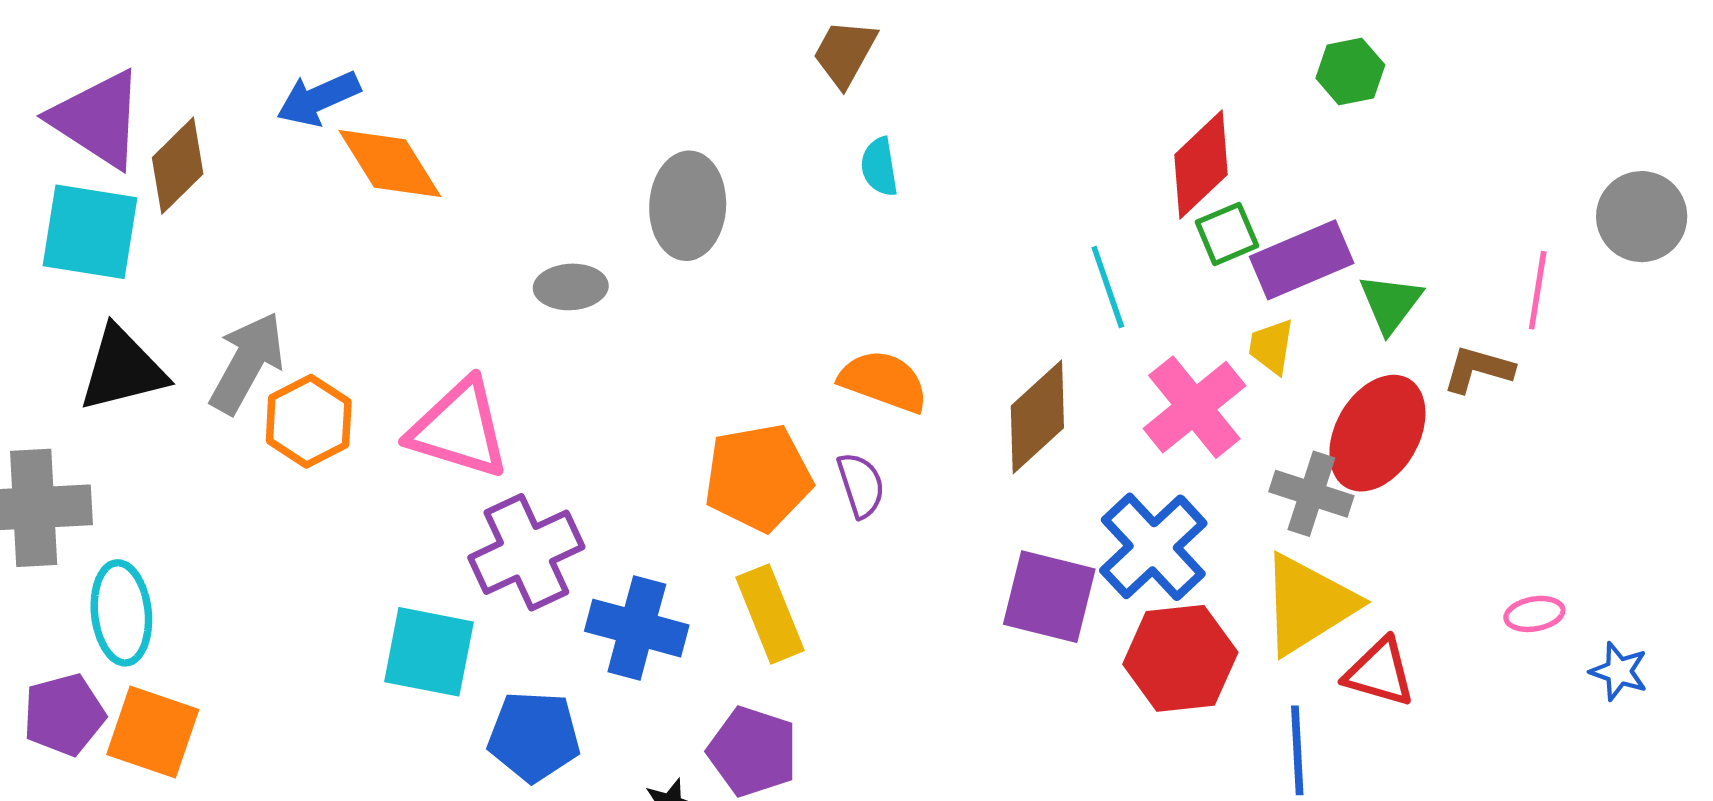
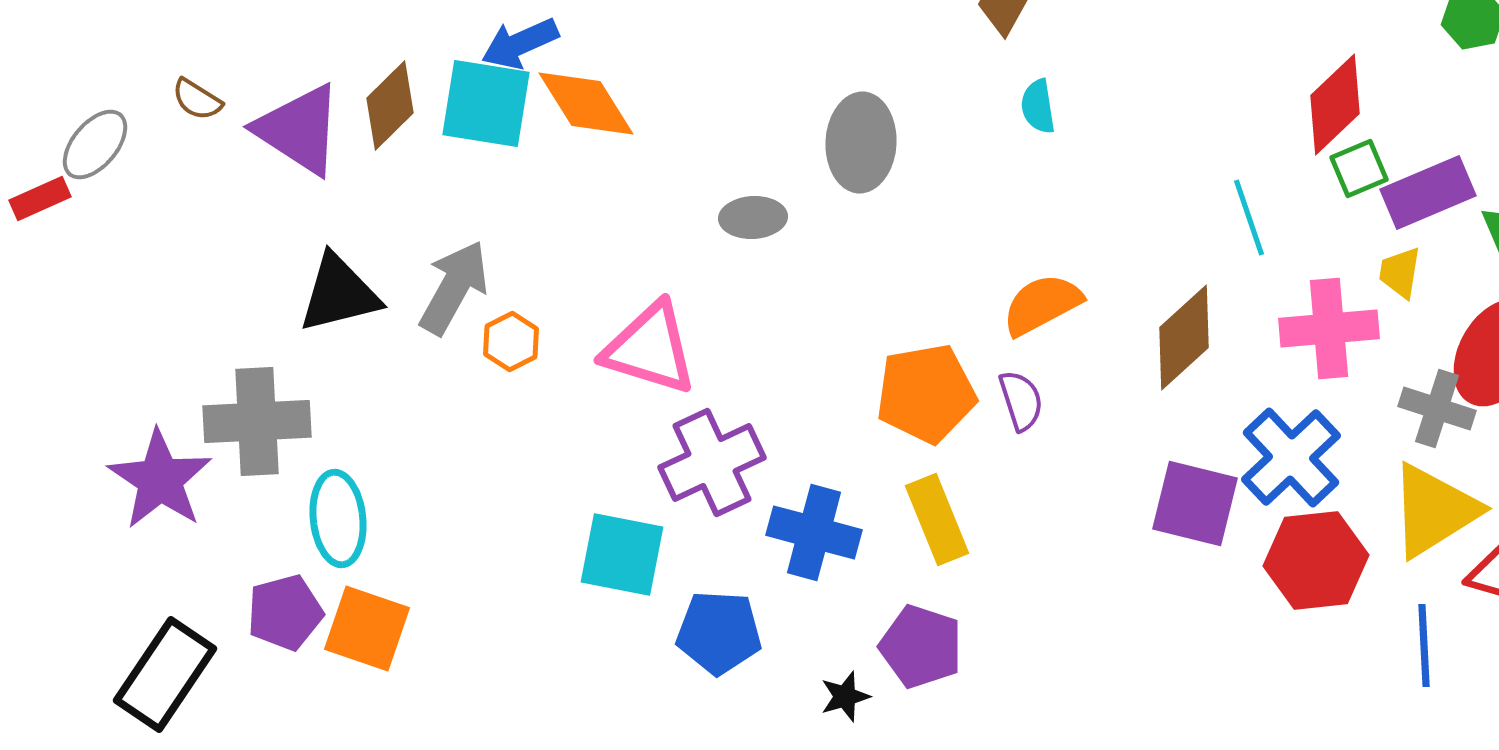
purple triangle: (98, 119) -> (299, 130), moved
cyan square: (90, 232) -> (486, 104), moved
orange semicircle: (884, 381) -> (1042, 304), turned -48
pink cross: (1194, 407) -> (1329, 328), turned 34
orange hexagon: (309, 421) -> (511, 342), size x0.7

